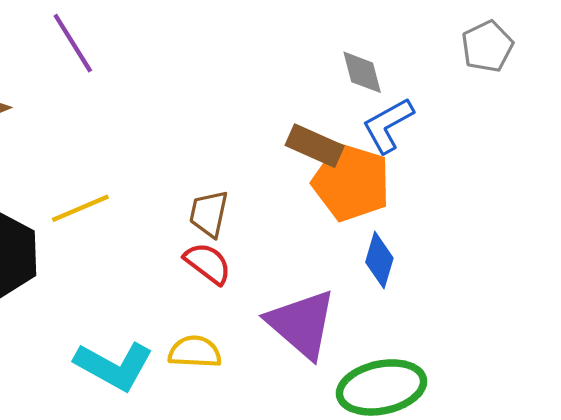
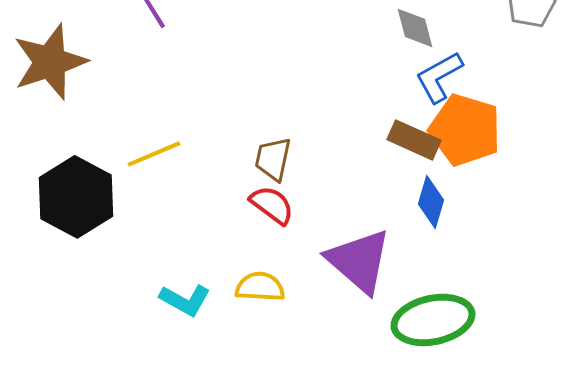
brown rectangle: (315, 146) -> (414, 140), moved
orange pentagon: (351, 182) -> (465, 130), moved
cyan L-shape: (114, 366) -> (185, 300), size x0.7

